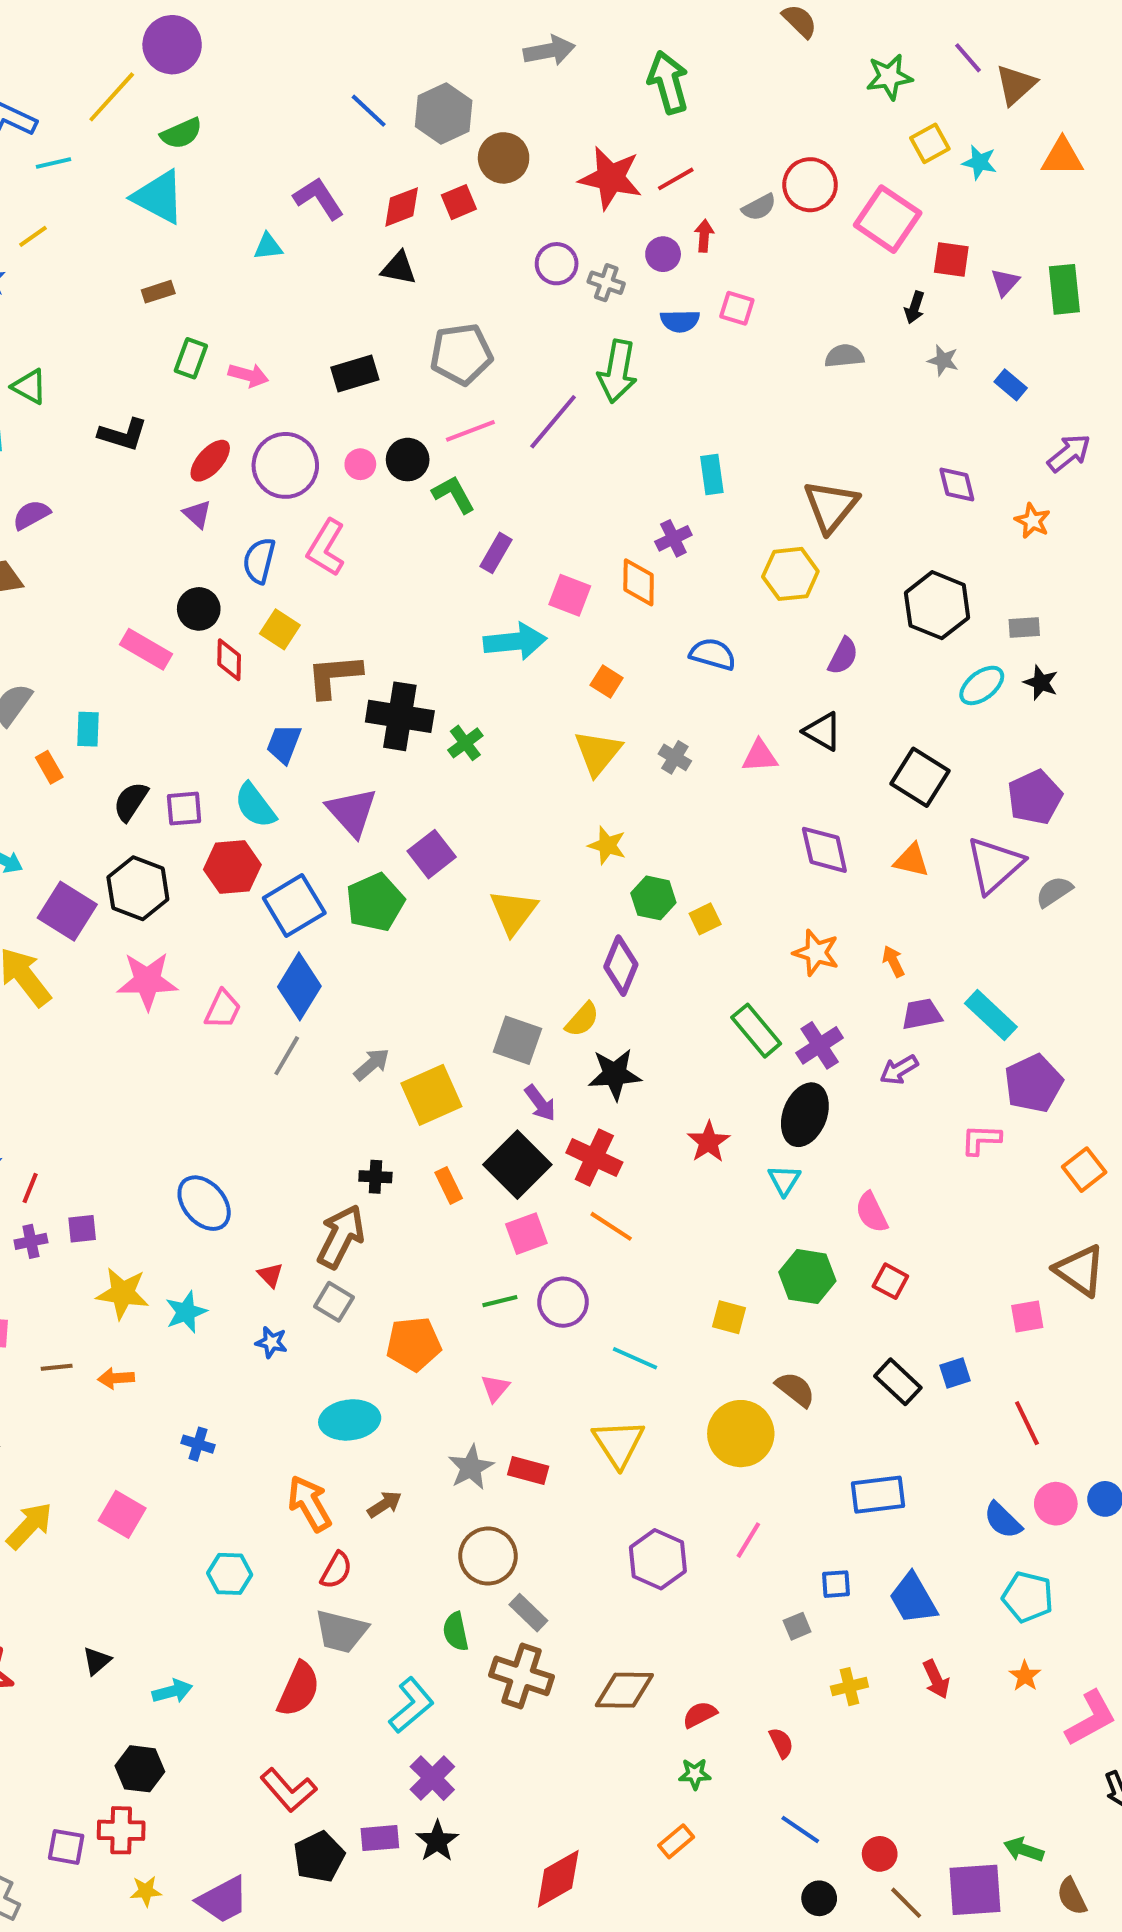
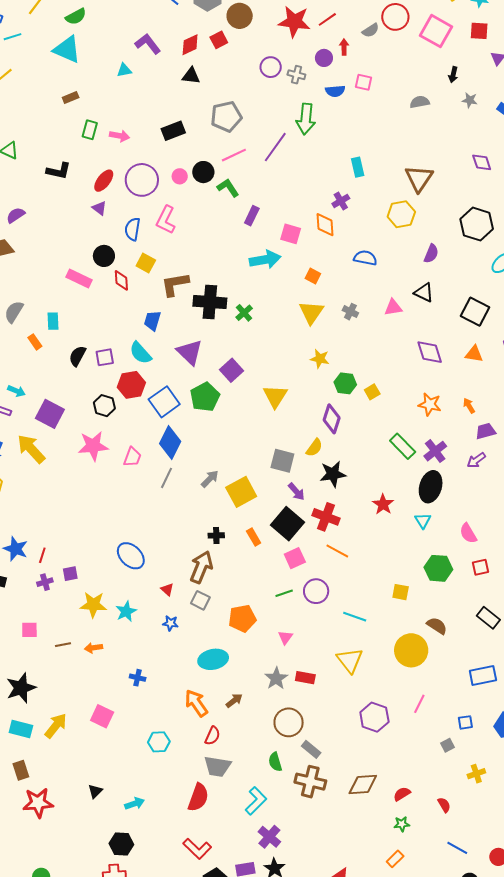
red square: (951, 259) -> (479, 31), moved
black hexagon: (138, 888) -> (104, 406), moved, size x0.7
red square: (890, 1281) -> (481, 567), turned -36

